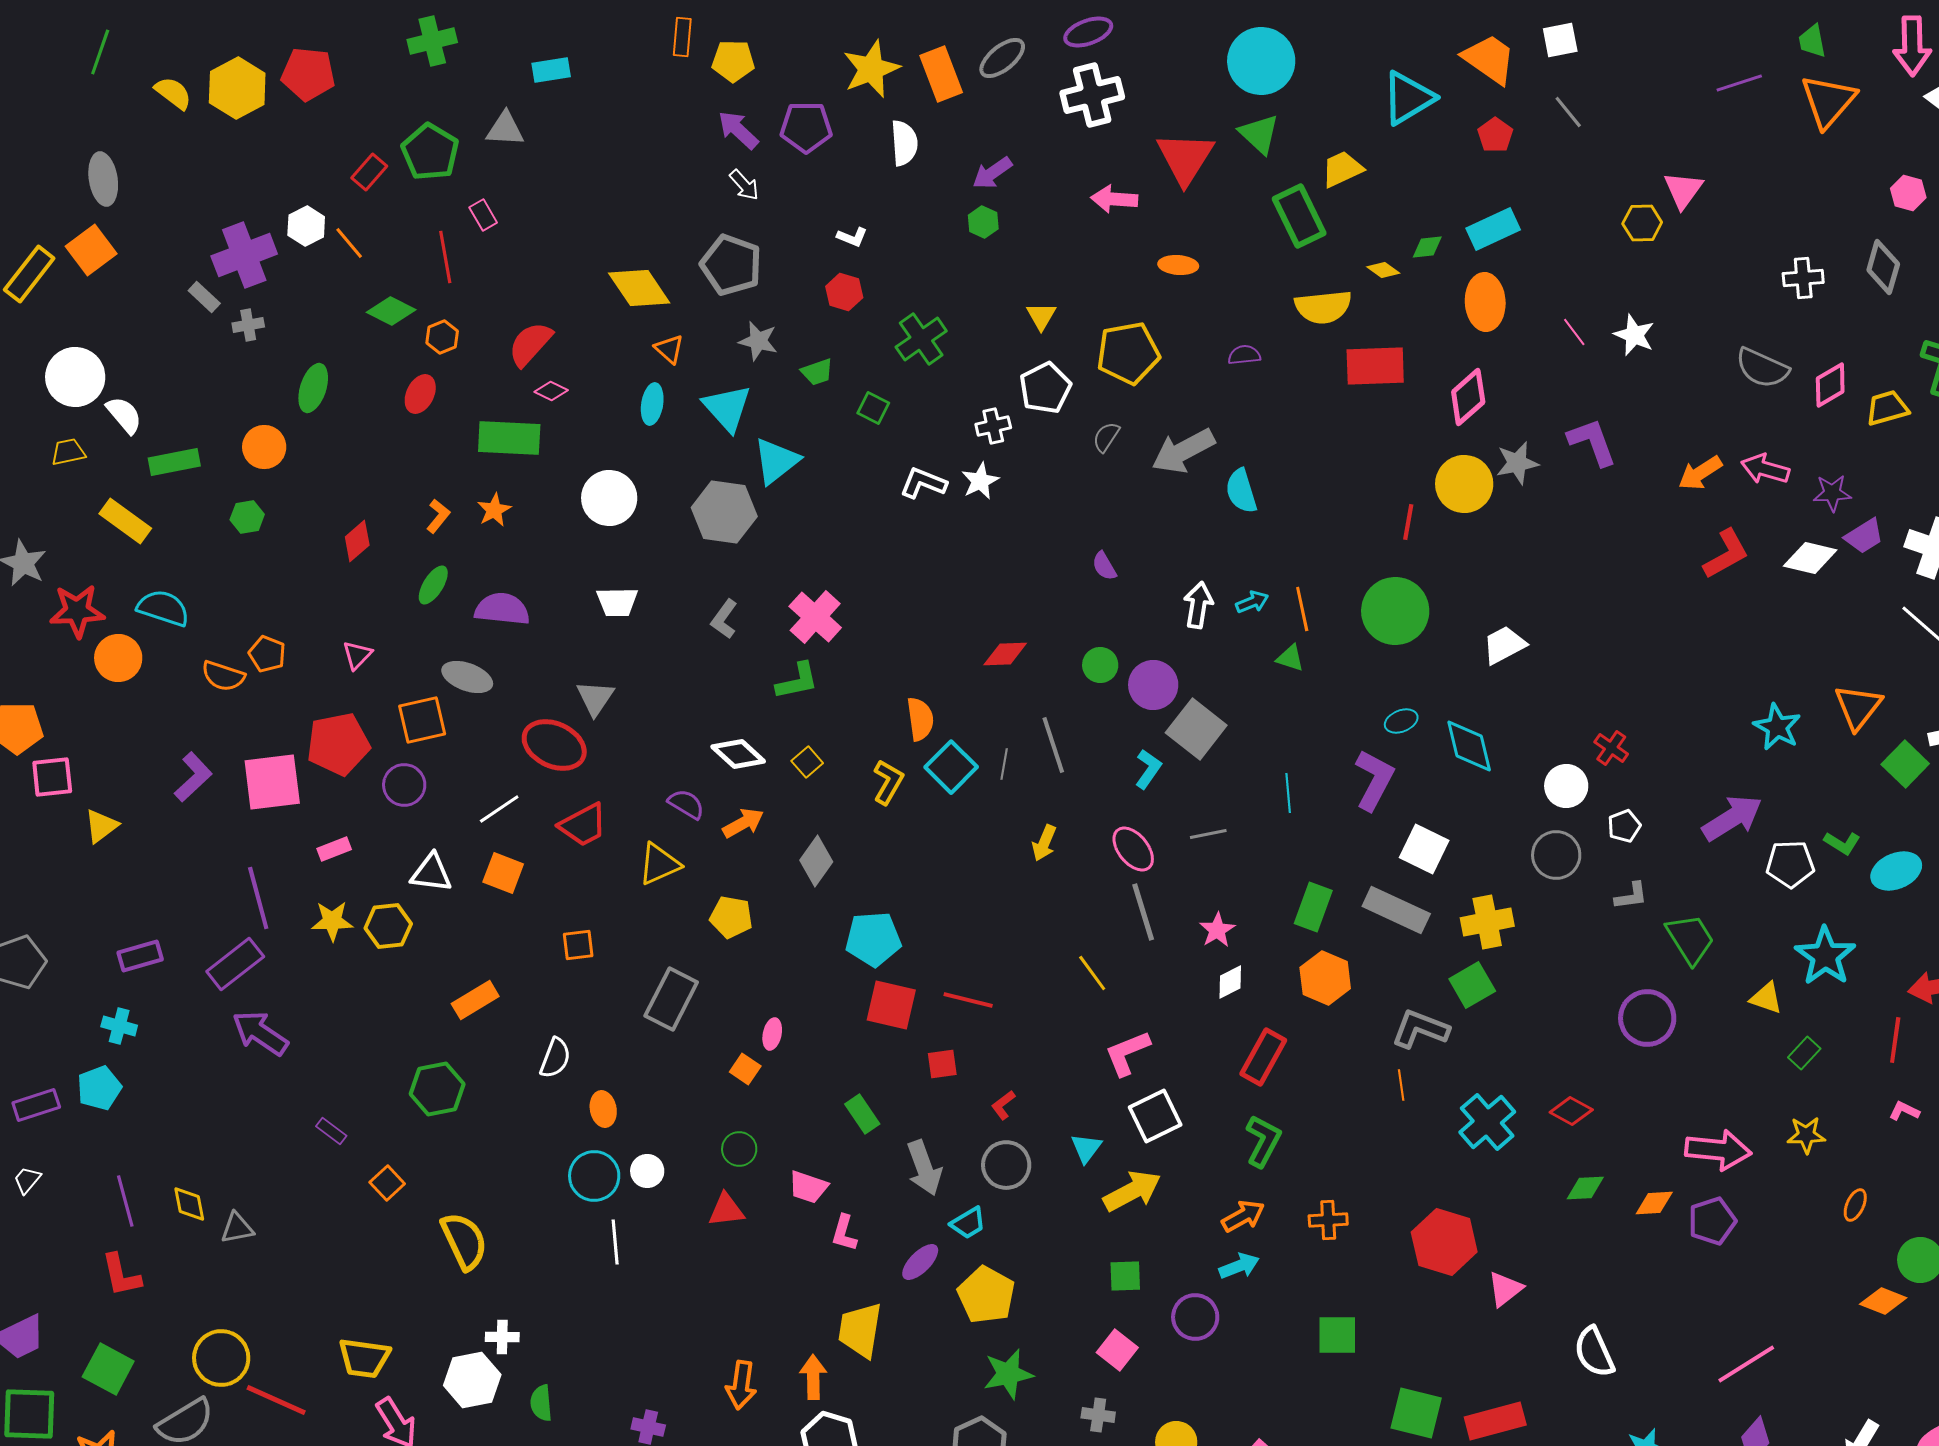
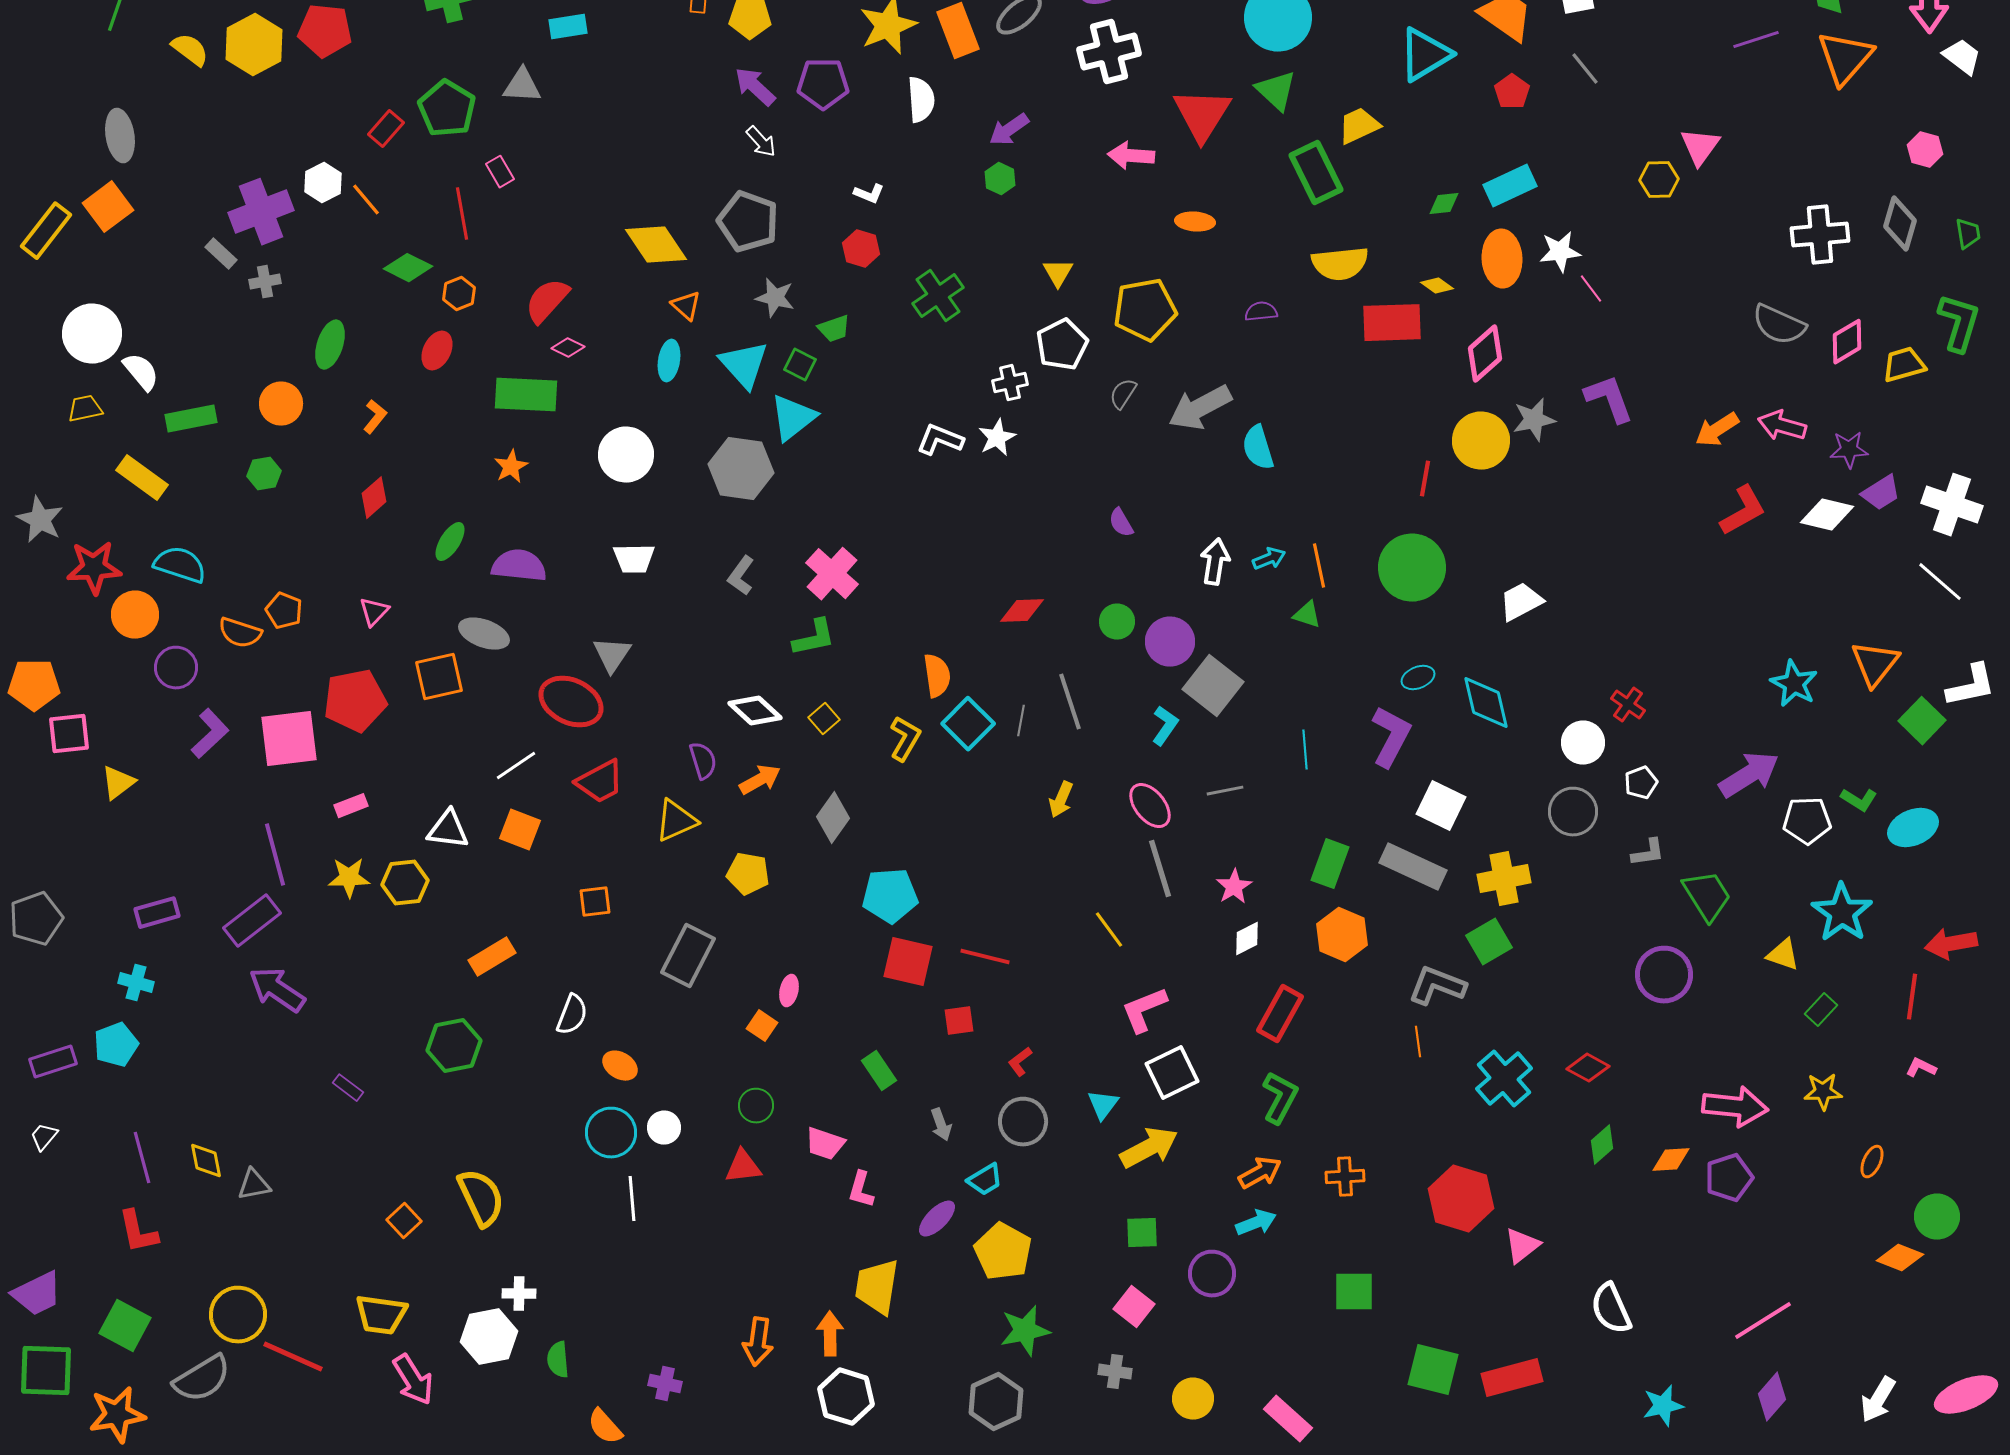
yellow diamond: (1383, 270) -> (1437, 286), moved
white cross: (1803, 278) -> (1820, 235), size x1.4
white star: (1634, 335) -> (1560, 252), moved, turned -30
green square: (873, 408) -> (800, 365), moved
orange L-shape: (438, 516) -> (375, 417), moved
purple circle: (404, 785) -> (176, 668), moved
purple semicircle: (686, 804) -> (703, 761), turned 42
orange ellipse: (603, 1109) -> (620, 1066), turned -48
gray arrow: (924, 1168) -> (941, 1125), size x0.6
orange square: (387, 1183) -> (404, 1221), moved
green diamond: (1585, 1188) -> (1602, 1145), turned -39

